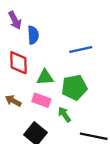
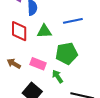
green triangle: (45, 77) -> (44, 31), moved

